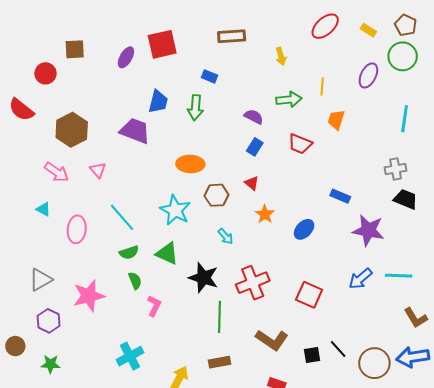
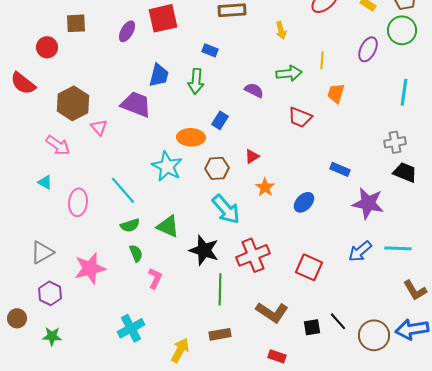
blue rectangle: (255, 147) -> (220, 120), moved
pink triangle: (98, 170) -> (99, 127), moved
red triangle: (252, 183) -> (252, 156), turned 49
cyan star: (175, 210) -> (167, 166), moved
cyan arrow: (226, 236) -> (226, 209), size x1.8

